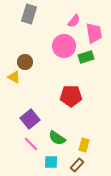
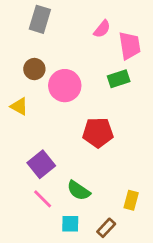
pink circle: (64, 46) -> (65, 86), moved
brown circle: (25, 62) -> (34, 69), moved
yellow rectangle: (84, 145) -> (131, 200), moved

